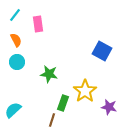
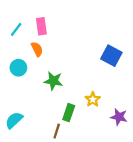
cyan line: (15, 15) -> (16, 29), moved
orange semicircle: (16, 40) -> (37, 49), moved
yellow star: (85, 91) -> (93, 99), size x0.6

